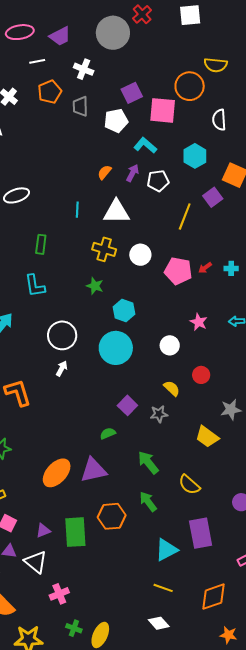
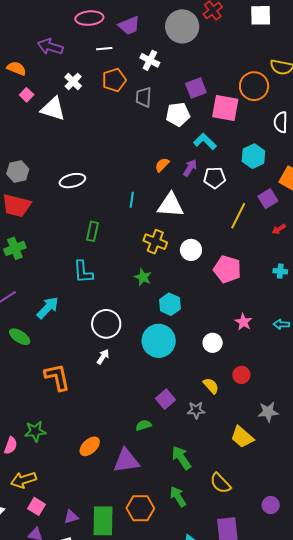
red arrow: (205, 268) -> (279, 229), moved
orange ellipse: (57, 473) -> (90, 446), moved, size x0.7

